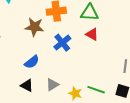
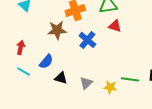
blue semicircle: (32, 62) -> (46, 62), moved
black triangle: (27, 85) -> (61, 78), moved

